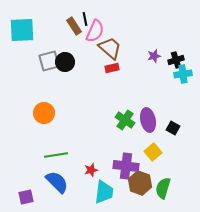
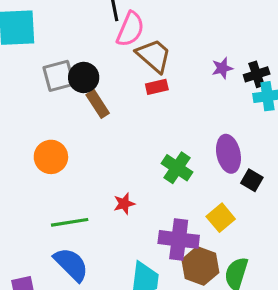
brown rectangle: (74, 26) -> (98, 104), moved
purple ellipse: (148, 120) -> (228, 154), moved
red star: (91, 170) -> (124, 204), moved

